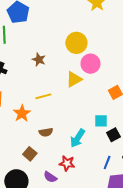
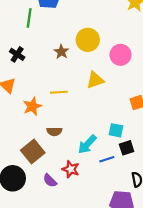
yellow circle: (76, 43) -> (88, 40), moved
pink circle: (91, 64) -> (121, 55), moved
brown square: (30, 154) -> (33, 152), size x1.5
blue line: (107, 162) -> (107, 159), moved, turned 40

